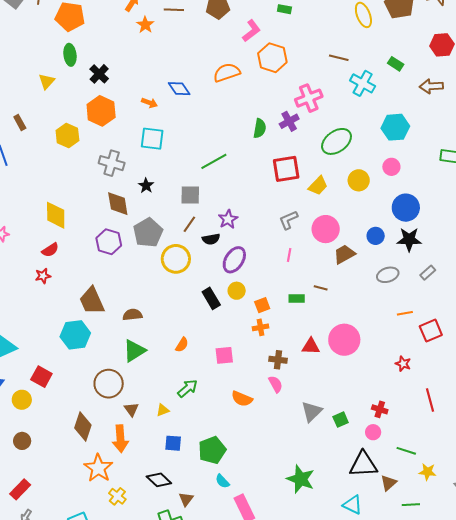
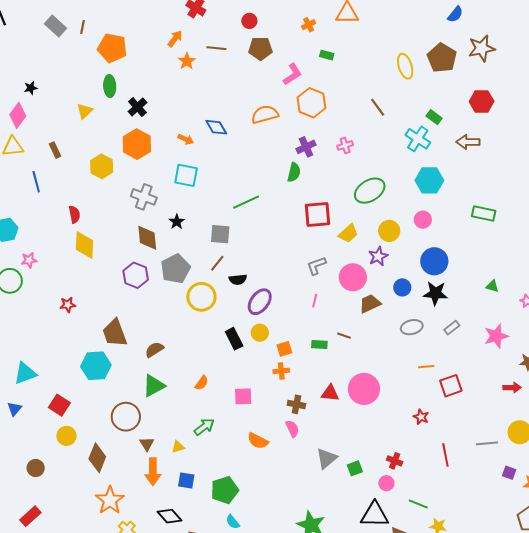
brown line: (339, 58) -> (378, 107), turned 36
cyan cross: (363, 83) -> (418, 139), moved
pink cross: (309, 98) -> (345, 145), size x0.6
purple cross: (289, 121) -> (306, 147), moved
purple star: (228, 219) -> (378, 256), moved
red semicircle: (50, 250) -> (74, 214), moved, turned -72
brown semicircle: (132, 315) -> (154, 350), turned -30
yellow circle: (22, 400) -> (66, 436), moved
orange arrow: (120, 439) -> (153, 472), moved

